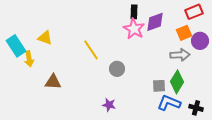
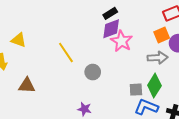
black rectangle: (134, 12) -> (110, 13), turned 56
purple diamond: (155, 22) -> (111, 29), moved
pink star: (134, 29) -> (122, 41), moved

